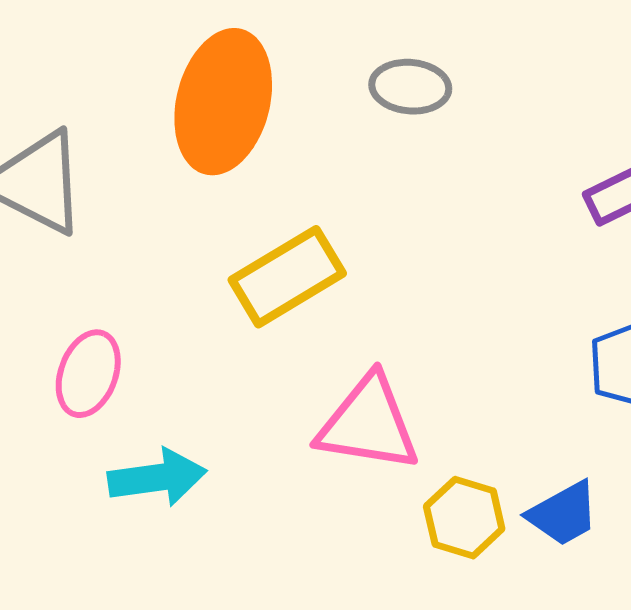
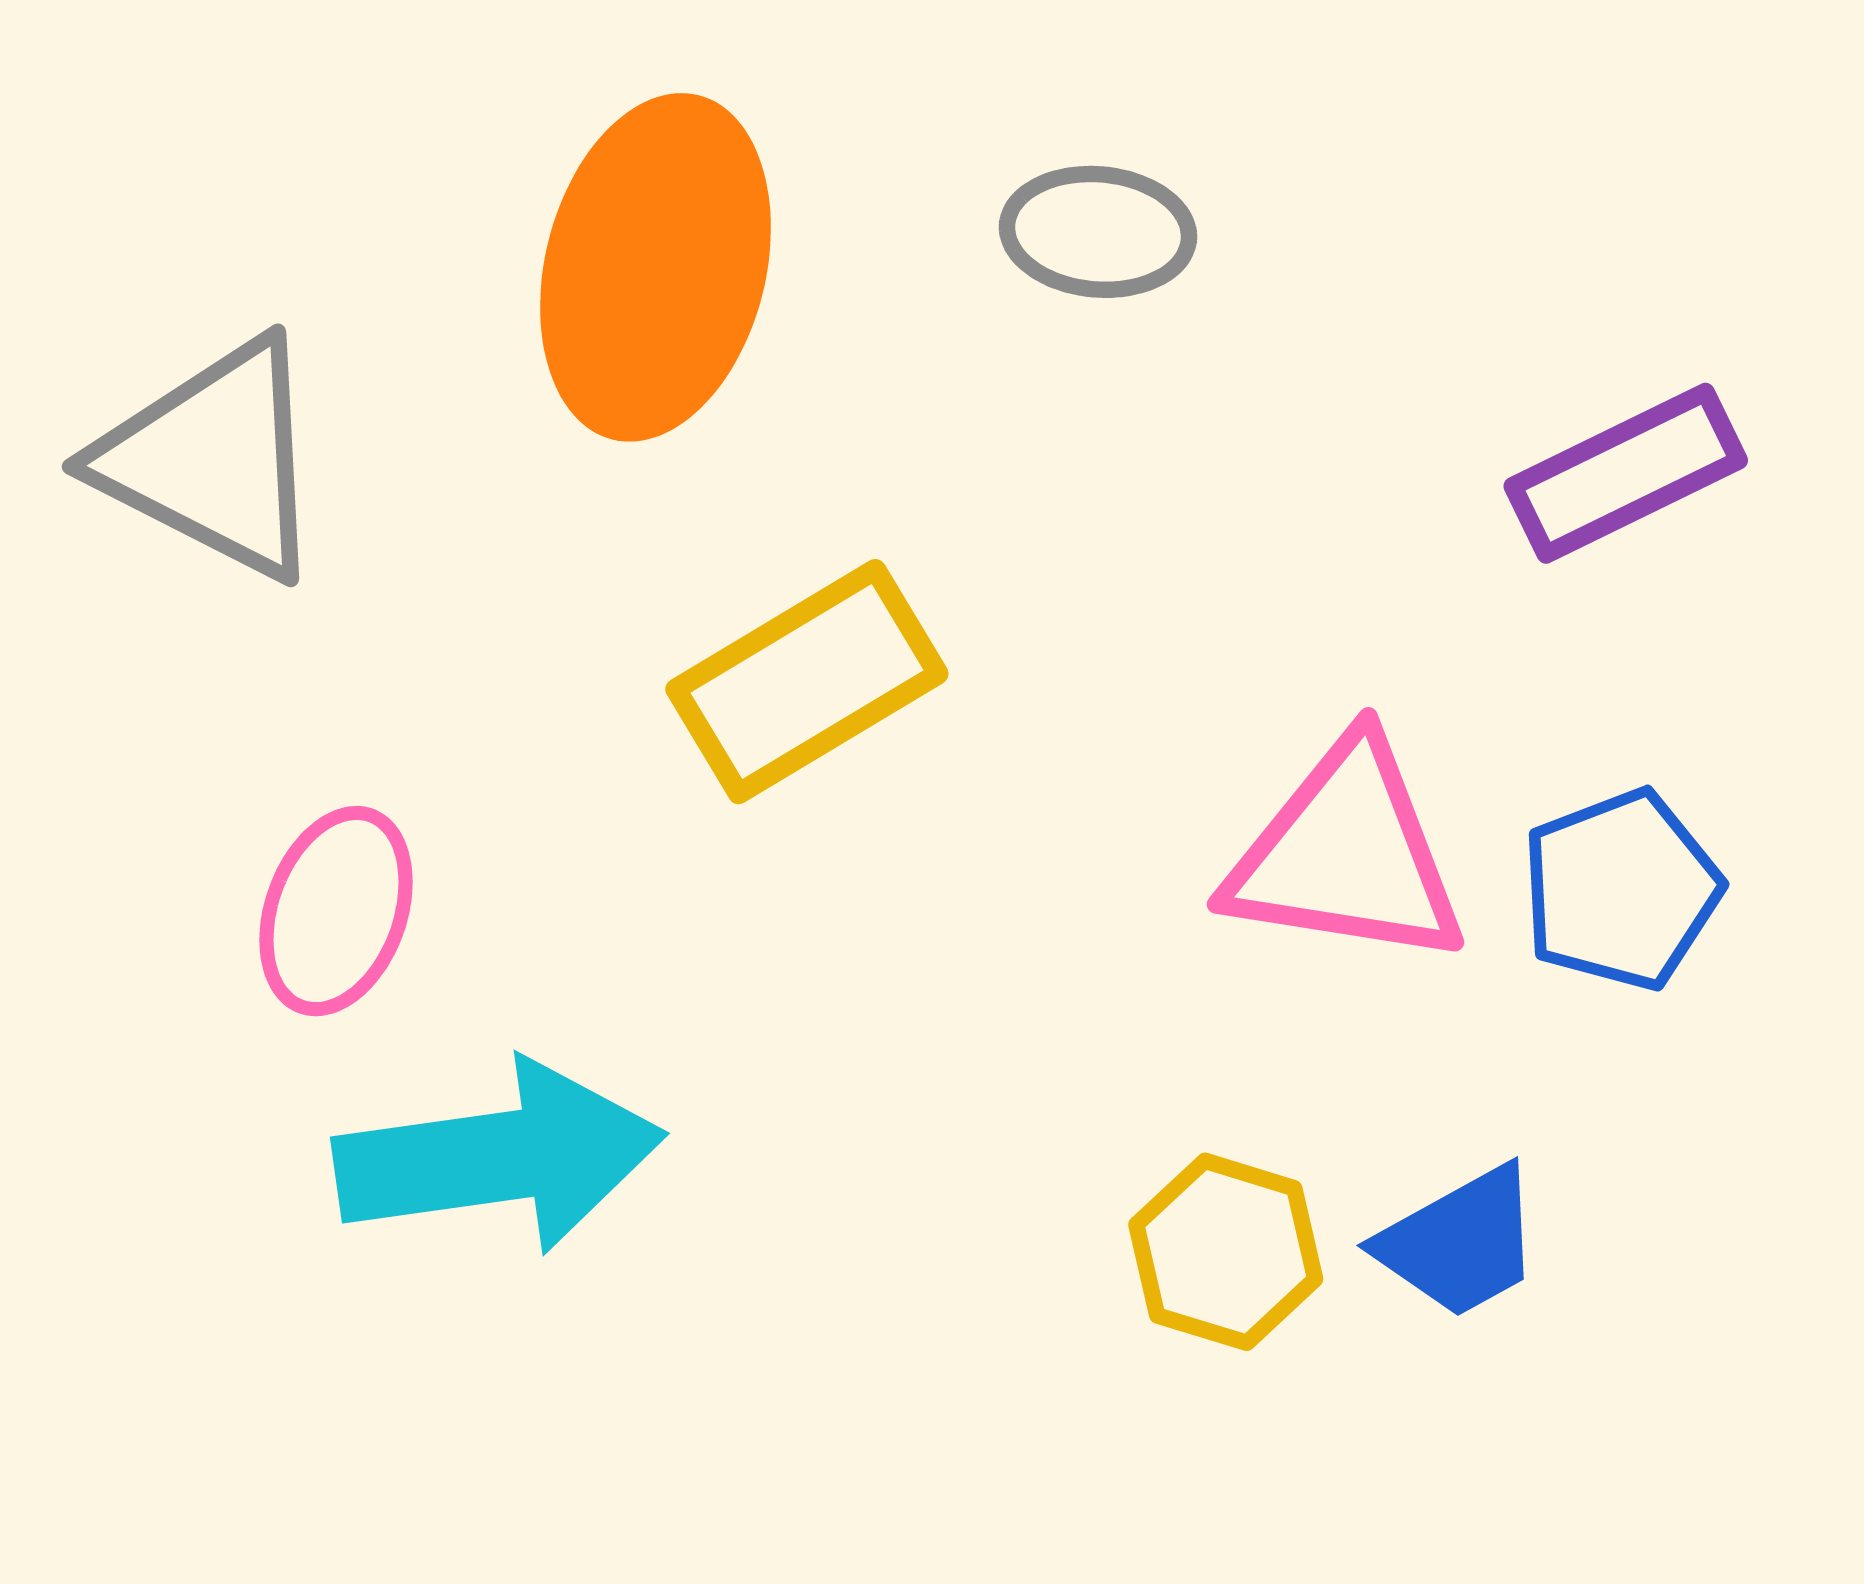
pink triangle: (368, 424) -> (1346, 854), moved
cyan arrow: (157, 478) -> (499, 1157), size x1.4

